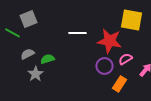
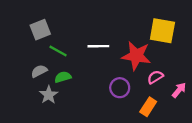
green line: (12, 33) -> (58, 51), moved
purple circle: (104, 66) -> (120, 88), moved

